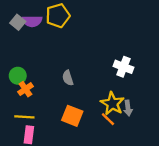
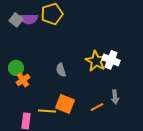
yellow star: (112, 104) -> (96, 61), moved
yellow line: (24, 117) -> (47, 111), moved
orange line: (108, 119) -> (97, 107), turned -72

